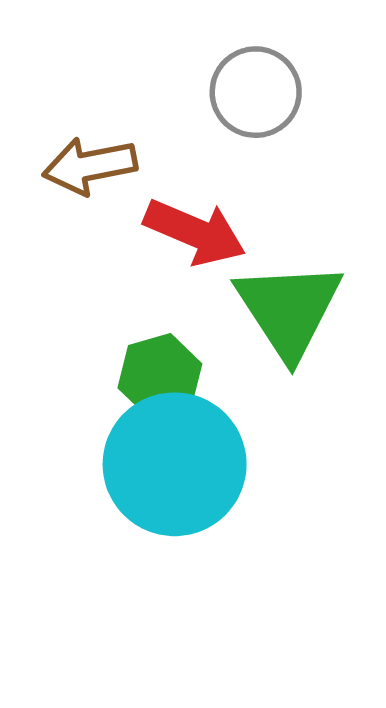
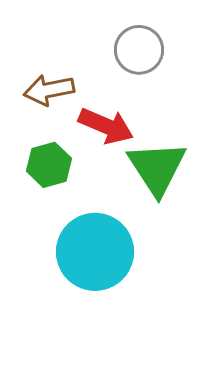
green hexagon: (160, 376) -> (49, 165), moved

